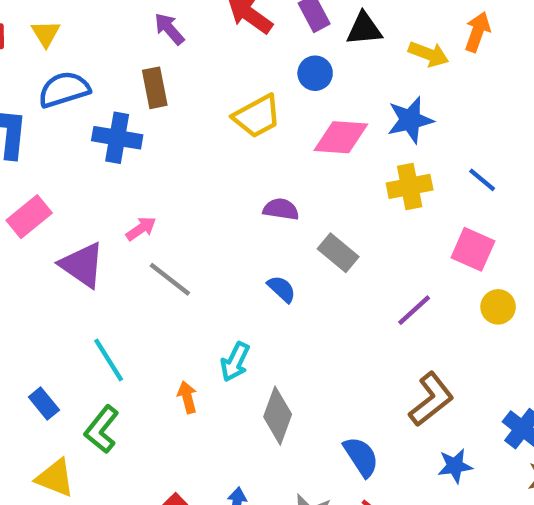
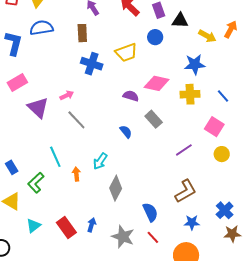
pink diamond: (341, 137) -> (157, 83), moved
blue cross: (117, 138) -> (92, 64), moved
cyan line: (109, 360) -> (55, 157), moved

